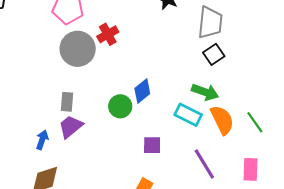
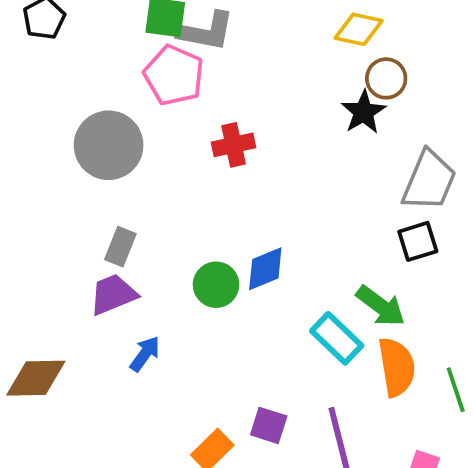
gray circle: (78, 49) -> (109, 145), moved
blue arrow: (42, 140) -> (145, 354), moved
purple square: (152, 145) -> (269, 425), moved

